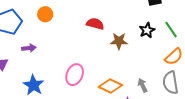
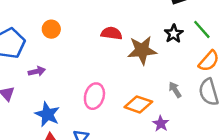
brown star: (119, 41) -> (142, 50), size x1.4
gray arrow: (142, 85) -> (175, 90), moved

